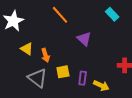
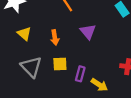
orange arrow: (45, 55) -> (55, 37), moved

